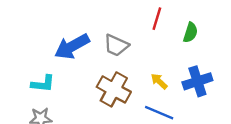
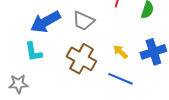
cyan L-shape: (43, 84) -> (33, 52), moved, turned 75

